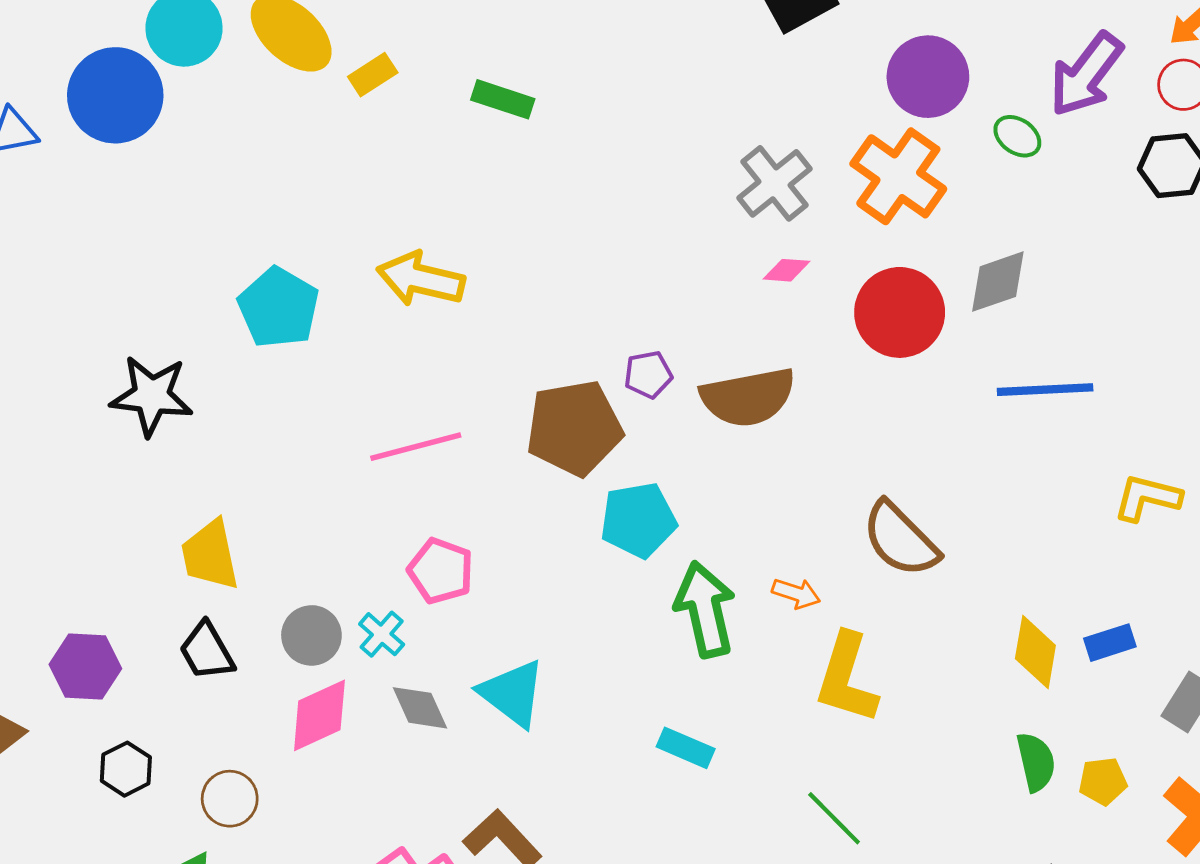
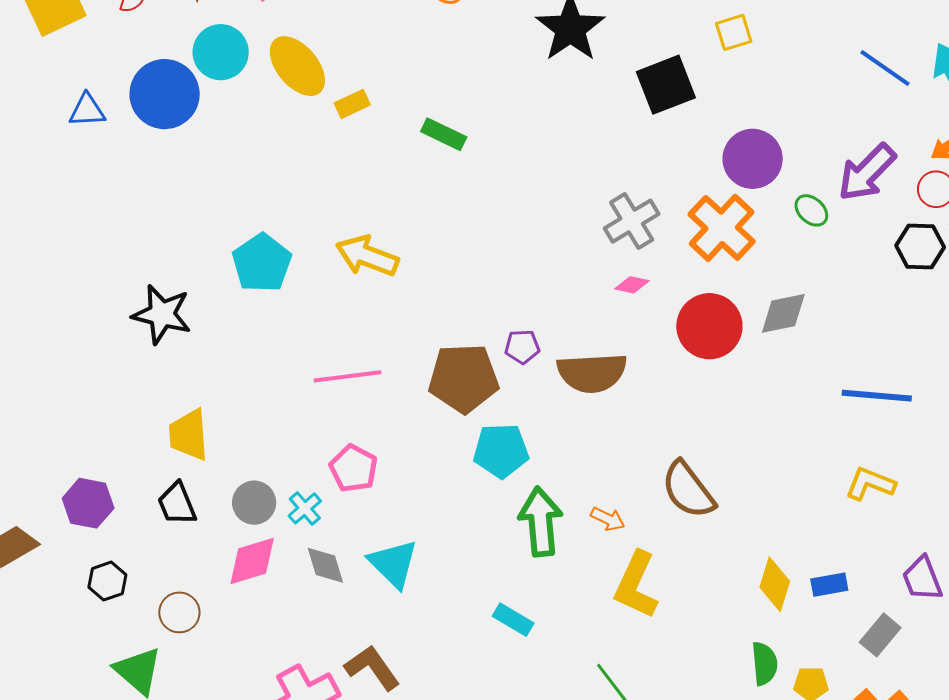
blue line: (1045, 390) -> (877, 396), moved

